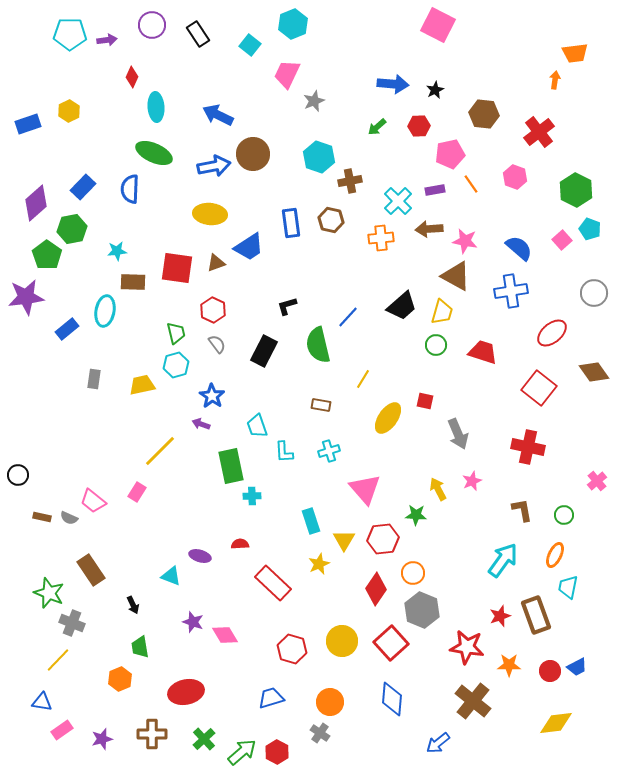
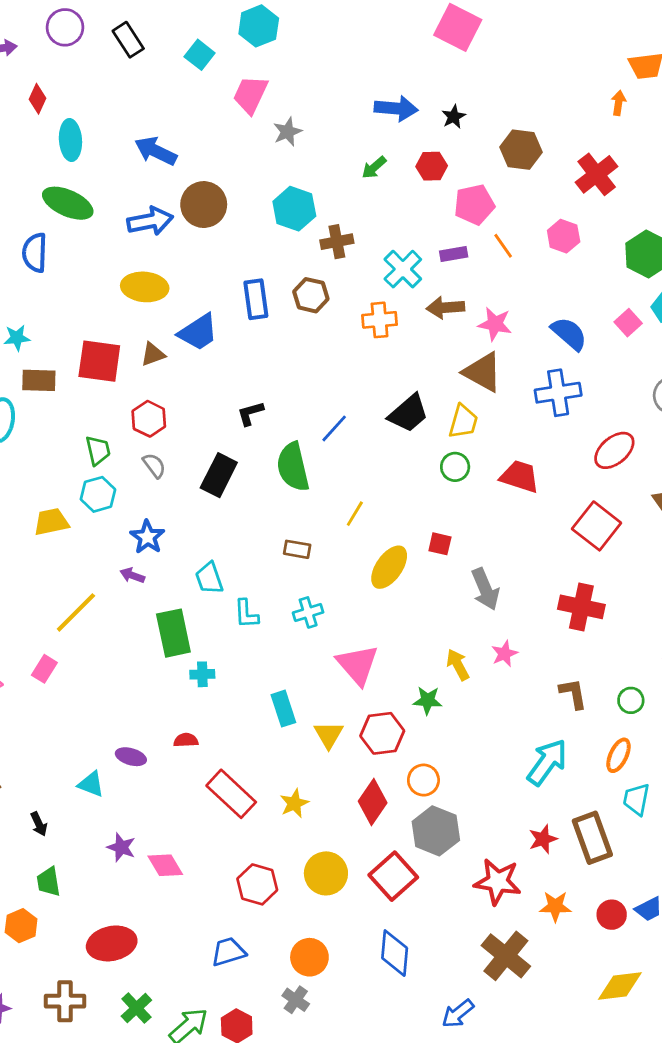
yellow star: (319, 564) -> (294, 803), moved

